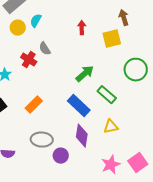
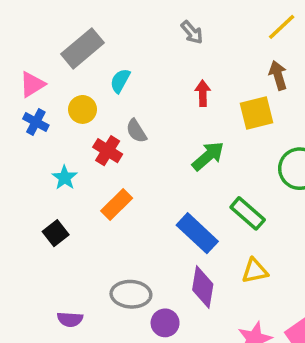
yellow circle: (18, 28) -> (83, 109), moved
green arrow: (85, 74) -> (208, 156), moved
orange rectangle: (34, 105) -> (117, 205), moved

